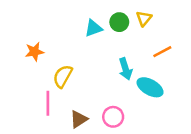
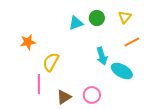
yellow triangle: (144, 18) -> (125, 17), moved

